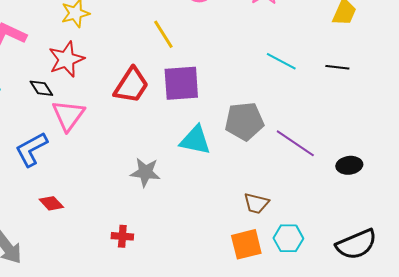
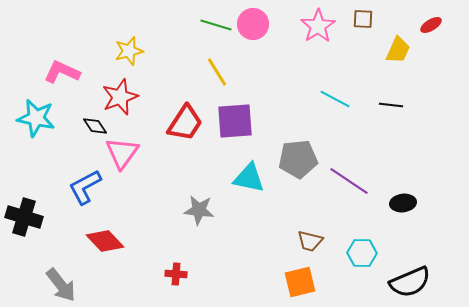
red diamond: (51, 203) -> (105, 241), size x1.5
cyan hexagon: (288, 238) -> (362, 253), moved

